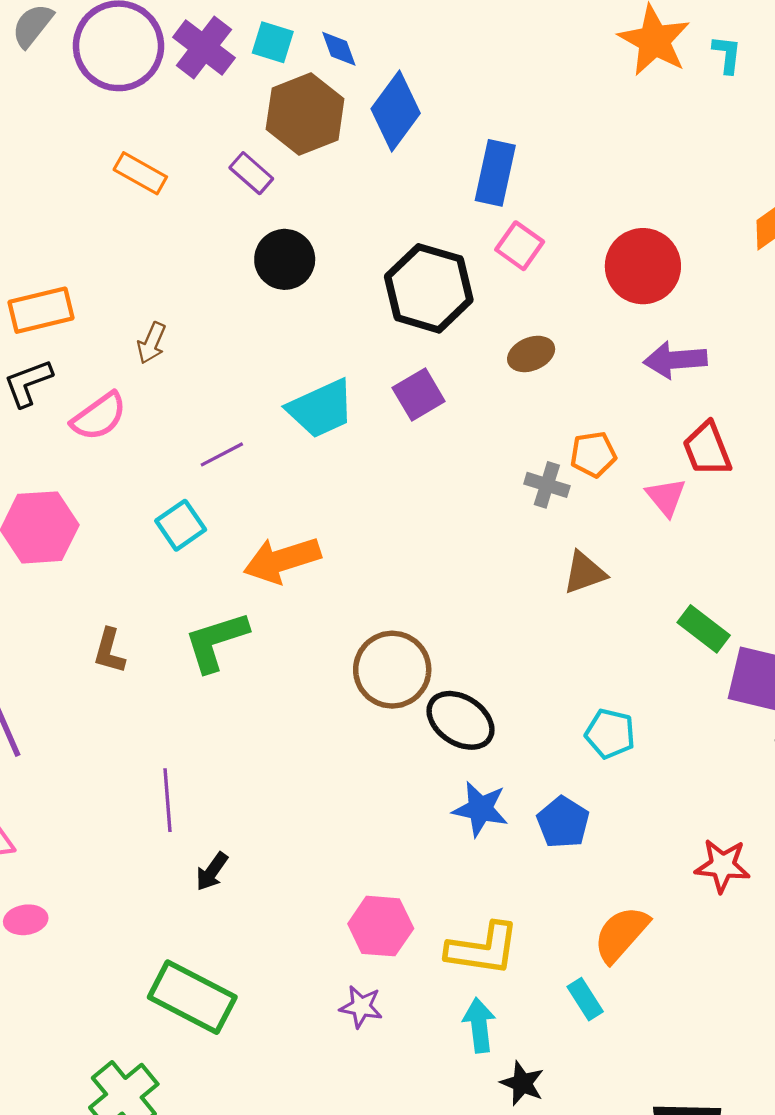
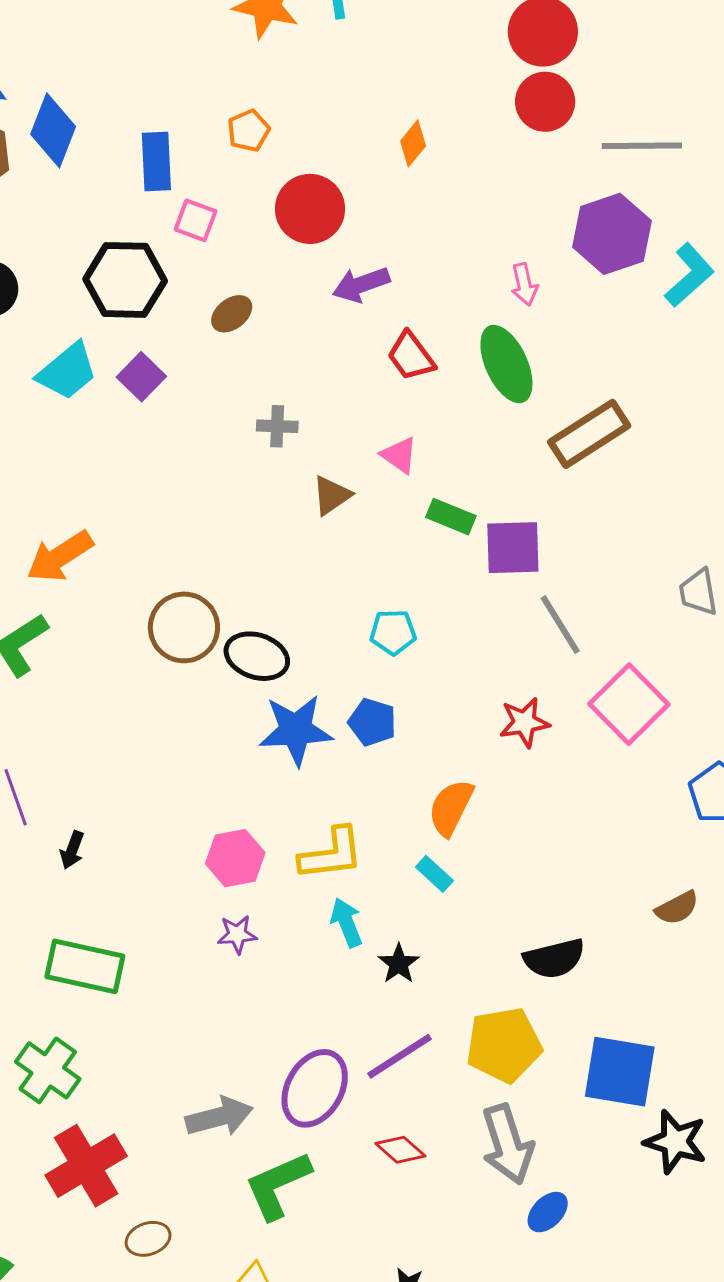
cyan trapezoid: (321, 409) -> (67, 371), moved
orange pentagon: (593, 454) -> (248, 131), moved
pink triangle: (666, 497) -> (399, 455), moved
blue star: (480, 809) -> (296, 730), size x1.4
black star: (522, 1083) -> (399, 964), turned 30

